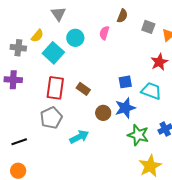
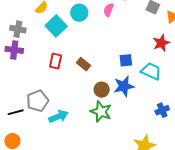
gray cross: (18, 48) -> (18, 29), moved
red rectangle: (55, 88) -> (56, 61), size x0.7
gray pentagon: (51, 118) -> (38, 101), moved
green star: (138, 135) -> (101, 112), moved
cyan arrow: (79, 137) -> (58, 116), moved

